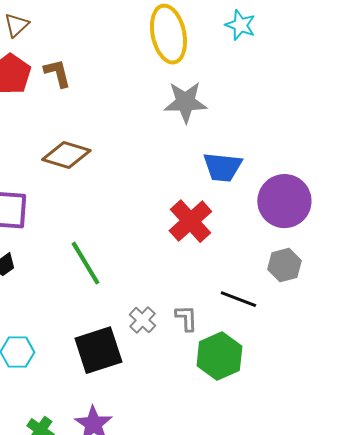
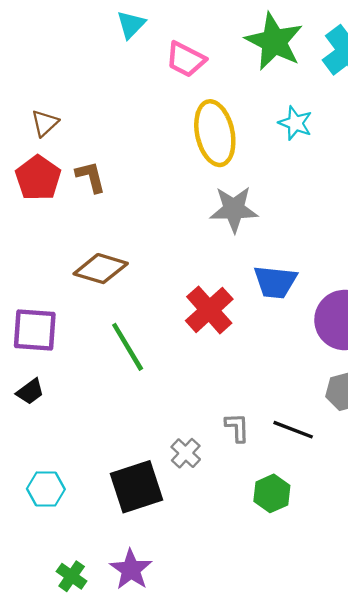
red cross: (190, 221) -> (209, 310), moved
green line: (85, 263) -> (128, 347), moved
gray L-shape: (186, 318) -> (237, 427), moved
green hexagon: (219, 356) -> (272, 493), size x0.7

